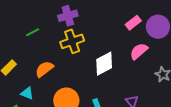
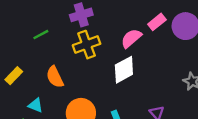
pink semicircle: (139, 51) -> (131, 38), moved
orange semicircle: (44, 69) -> (55, 77), turned -78

